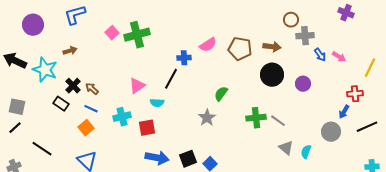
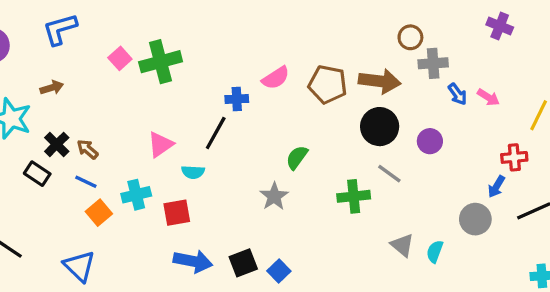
brown arrow: (272, 47) -> (380, 81), size x1.4
gray line: (278, 121) -> (389, 174), moved
orange square: (86, 128) -> (99, 213), moved

